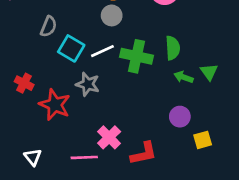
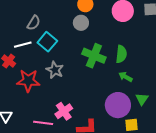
white line: (102, 51) -> (23, 45), moved
green triangle: (209, 72) -> (142, 99), moved
red star: (55, 105) -> (28, 81), turned -30
purple circle: (180, 117) -> (118, 105), size x1.6

